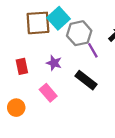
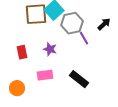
black rectangle: (86, 80) -> (79, 79), moved
pink rectangle: (48, 93) -> (45, 75), turned -56

